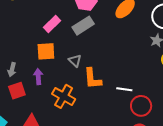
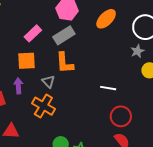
gray triangle: (75, 61) -> (48, 81), moved
orange L-shape: (93, 78) -> (65, 63), moved
white line: (124, 89) -> (108, 88), moved

